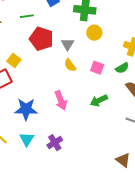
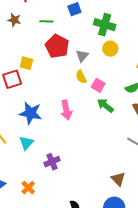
yellow square: (14, 60) -> (26, 63), turned -32
pink square: (97, 68) -> (98, 85), moved
green arrow: (99, 101) -> (105, 105), moved, turned 54
purple cross: (55, 143) -> (52, 162), moved

